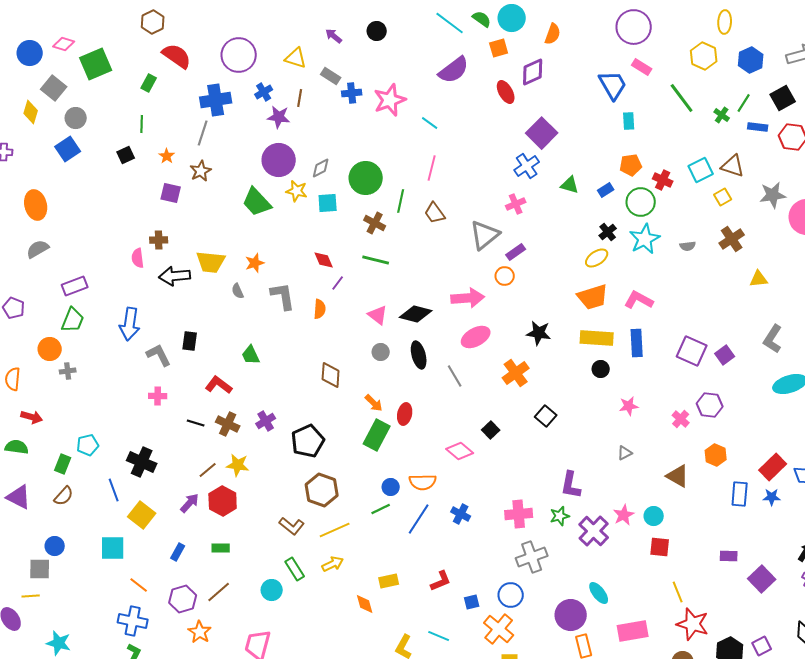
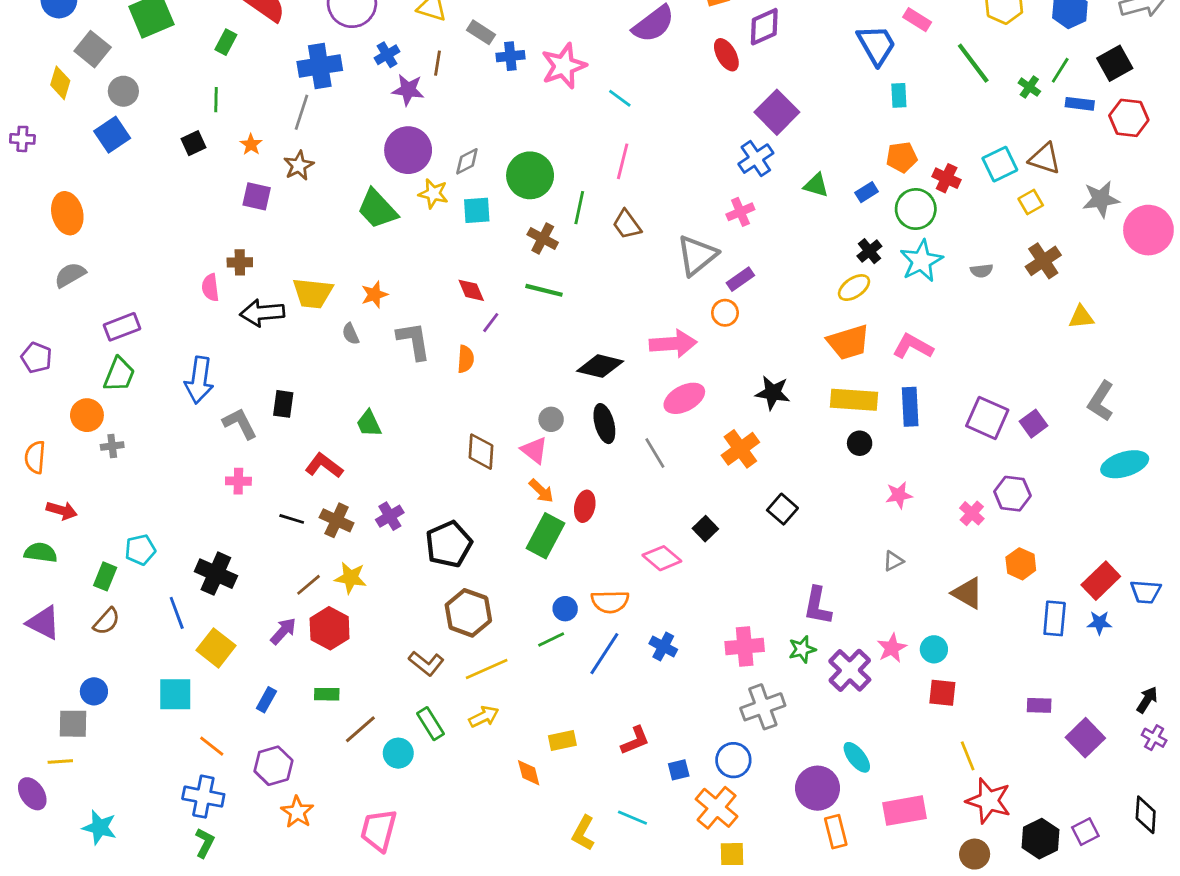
pink triangle: (378, 315) -> (534, 450), moved
brown line: (219, 592) -> (360, 729), moved

